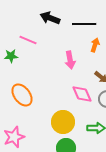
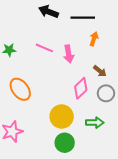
pink line: (28, 40) -> (44, 48), moved
pink diamond: (82, 94) -> (81, 88), turned 70

